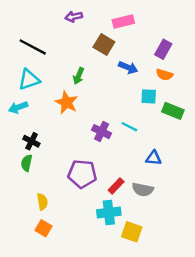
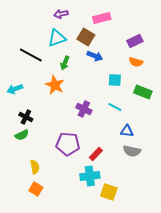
black line: (33, 47) -> (31, 55), moved
purple rectangle: (163, 49) -> (135, 41), turned 35
blue arrow: (128, 67) -> (95, 56), moved
cyan triangle: (29, 80) -> (57, 38), moved
cyan square: (149, 96) -> (115, 80), moved
cyan line: (129, 127) -> (115, 107), moved
green semicircle: (27, 163) -> (22, 135), turned -128
gray semicircle: (143, 190) -> (132, 151), moved

